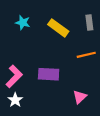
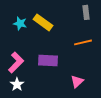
cyan star: (23, 23) -> (20, 23), moved
yellow rectangle: (58, 28) -> (43, 22), moved

